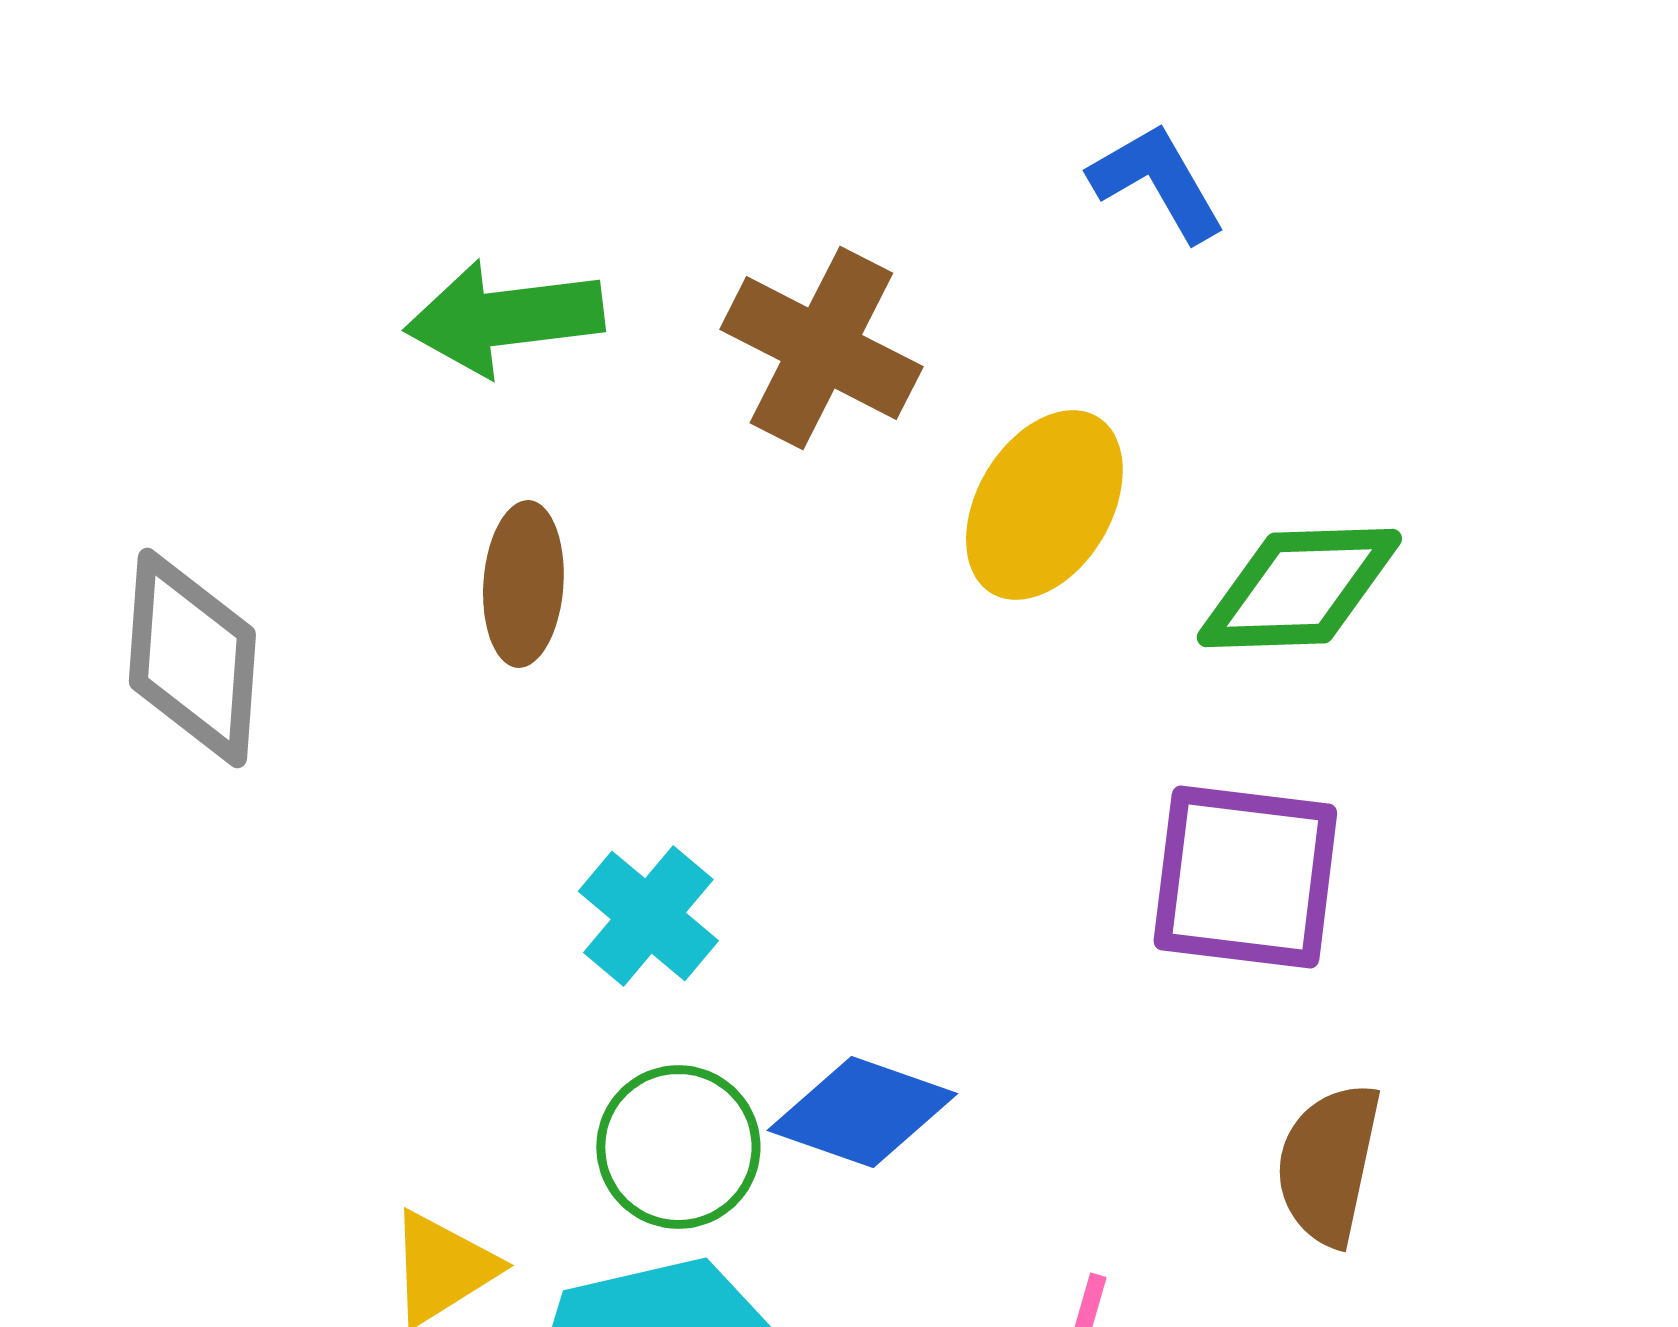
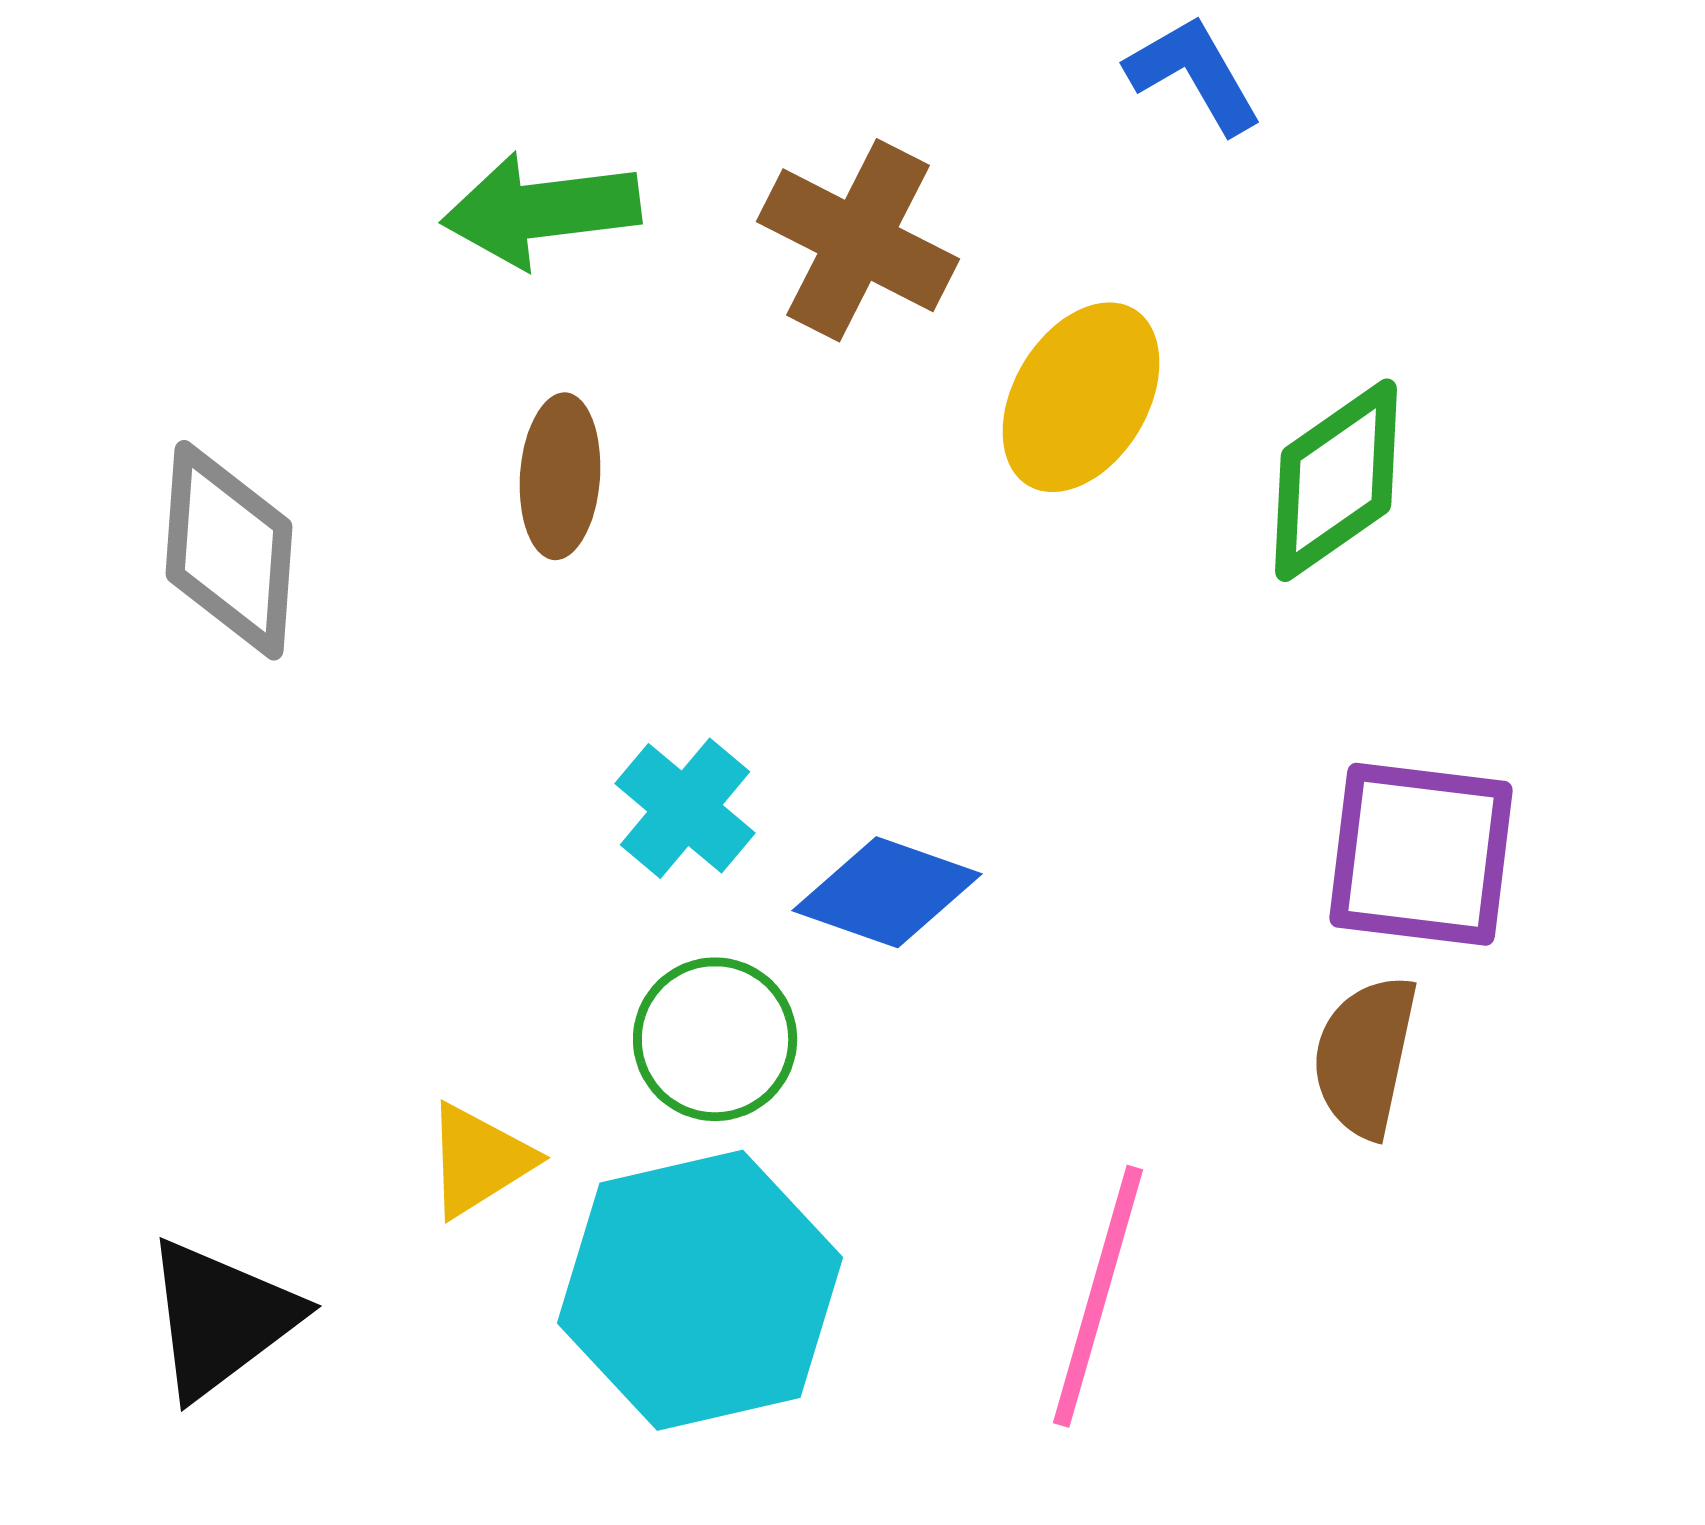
green diamond: (1299, 588) -> (1336, 480), turned -33
purple square: (1245, 877) -> (1421, 854), moved
blue diamond: (862, 1112) -> (887, 892), moved

